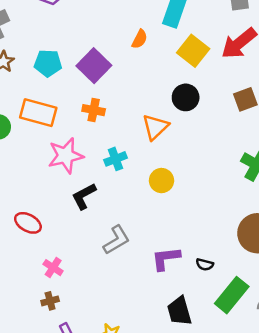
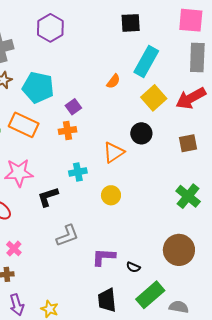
cyan pentagon: (48, 63) -> (38, 87), size x1.4
purple square: (94, 66) -> (73, 107), moved, size x0.6
orange cross: (94, 110) -> (67, 131), turned -30
pink star: (66, 156) -> (19, 173), moved

